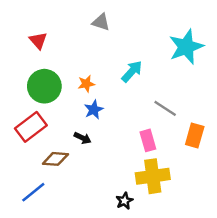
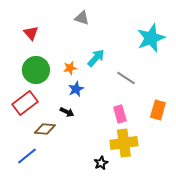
cyan arrow: (132, 71) -> (96, 58), moved
gray line: (165, 108) -> (126, 78), moved

